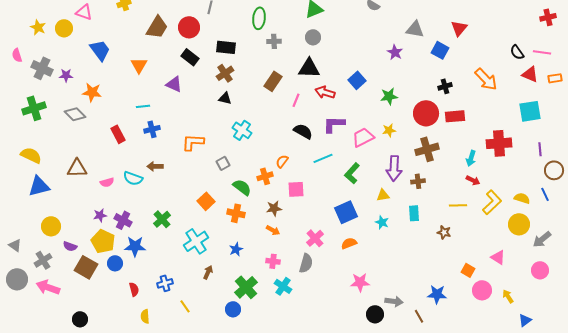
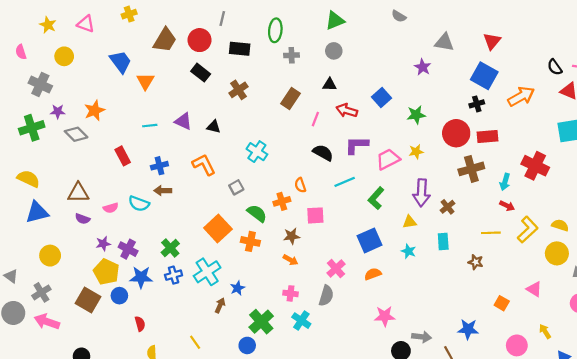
yellow star: (38, 27) -> (48, 25), moved
yellow circle: (64, 28) -> (64, 56), moved
black rectangle: (226, 47) -> (240, 49), moved
blue trapezoid: (100, 50) -> (120, 62), moved
blue square: (440, 50) -> (484, 76), moved, size x1.4
pink semicircle: (17, 55) -> (21, 52), moved
black triangle: (309, 68) -> (329, 84), size x0.6
purple star: (66, 75) -> (58, 112), moved
orange arrow: (486, 79) -> (521, 96), turned -75
purple triangle: (174, 84) -> (183, 121), moved
orange star: (92, 92) -> (94, 110), turned -30
black triangle: (225, 98) -> (214, 127), moved
blue cross: (152, 129) -> (159, 166), moved
orange L-shape: (193, 142) -> (204, 165), turned 60
red cross: (499, 143) -> (535, 166), turned 30
brown cross: (427, 149) -> (471, 169), moved
orange semicircle: (282, 161) -> (300, 185), turned -56
brown cross: (418, 181) -> (448, 207), turned -32
orange square: (206, 201) -> (218, 228), size x1.4
purple semicircle: (70, 246) -> (83, 219), moved
blue star: (236, 249) -> (237, 288), moved
blue cross: (165, 283) -> (174, 275), moved
pink circle: (482, 290) -> (517, 345), moved

